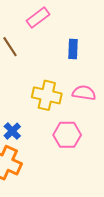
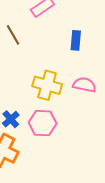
pink hexagon: (67, 135) -> (43, 123), moved

